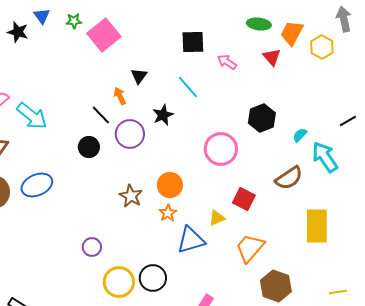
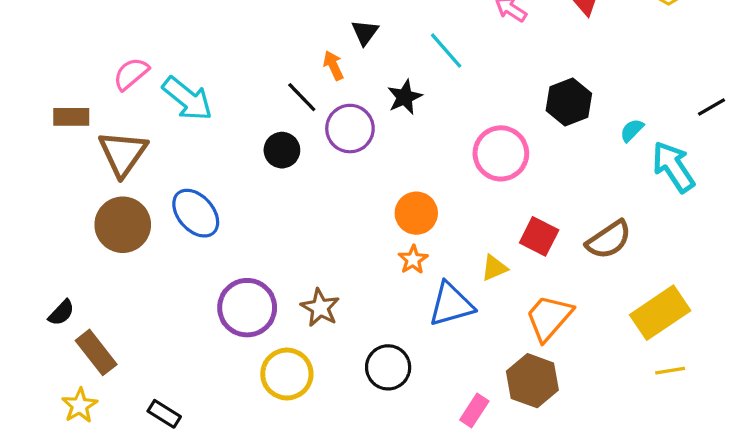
brown semicircle: (289, 178) -> (609, 240), moved
blue ellipse: (37, 185) -> (196, 213), turned 72
brown star: (131, 196) -> (320, 308), moved
yellow rectangle: (317, 226) -> (660, 313), moved, turned 56
purple circle: (92, 247) -> (247, 308), moved, size x1.8
yellow circle: (119, 282) -> (287, 374), moved
brown hexagon: (276, 286) -> (532, 381), moved
yellow line: (338, 292) -> (670, 371), moved

